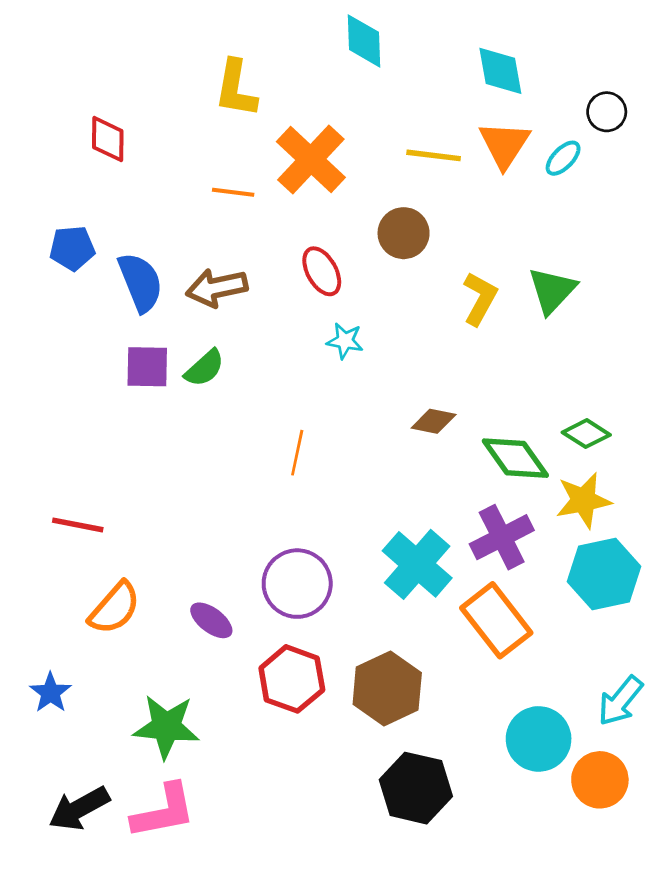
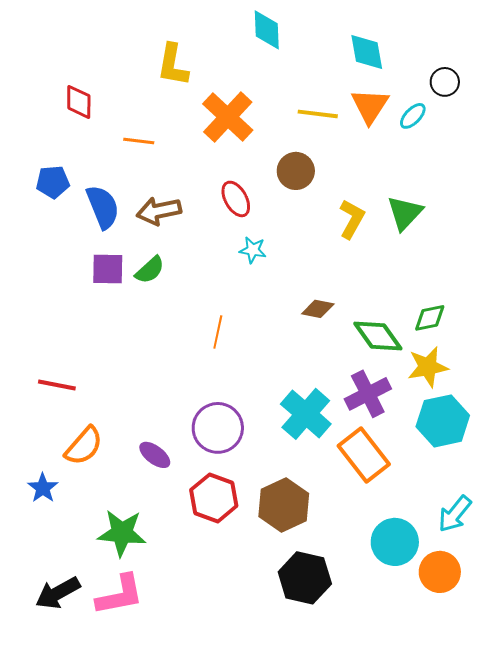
orange line: (233, 192) -> (139, 141), moved
green diamond: (586, 434) -> (430, 318), turned -44
blue star: (50, 693) -> (43, 488), moved

